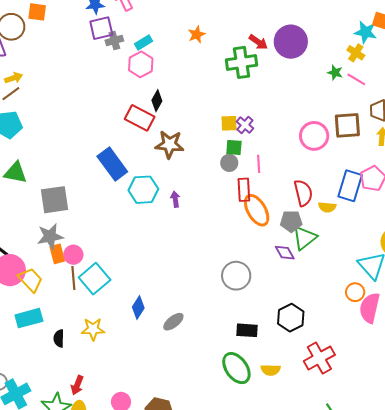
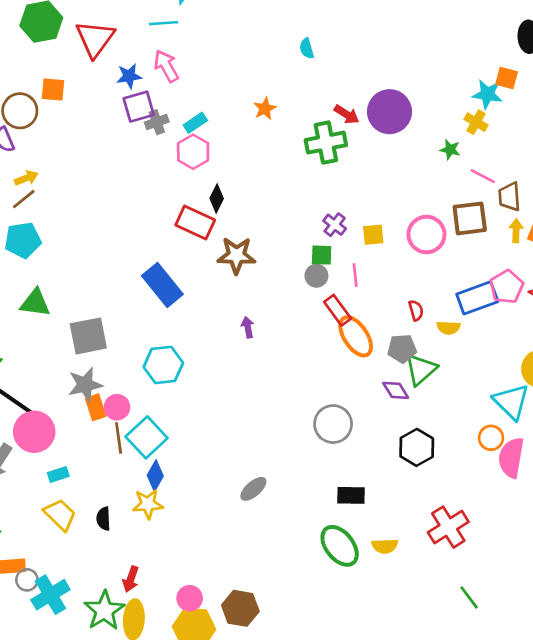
pink line: (356, 79) -> (483, 176), moved
yellow square: (229, 123) -> (373, 235), moved
blue rectangle: (350, 186) -> (477, 298), turned 56
cyan hexagon: (143, 190) -> (163, 365), moved
red rectangle: (244, 190) -> (338, 310), turned -30
red semicircle: (303, 193) -> (416, 310), size x0.6
yellow trapezoid: (30, 280) -> (60, 515), moved
blue diamond: (138, 307) -> (155, 476), moved
cyan rectangle: (29, 318) -> (58, 475), moved, size x0.6
black hexagon: (291, 318) -> (417, 447), moved

